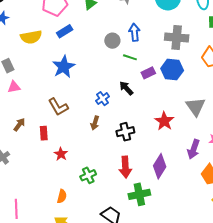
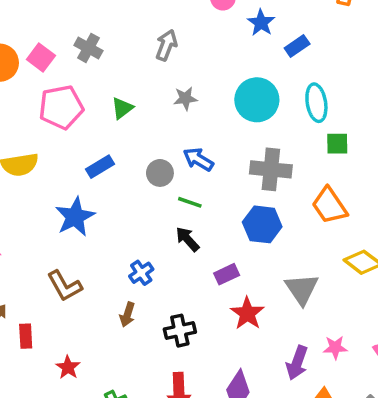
blue rectangle: (65, 31) -> (100, 167), moved
blue arrow: (134, 32) -> (198, 159), turned -54
purple rectangle: (148, 73) -> (227, 274), moved
black arrow: (126, 88) -> (187, 239), moved
red rectangle: (44, 133) -> (26, 336), moved

